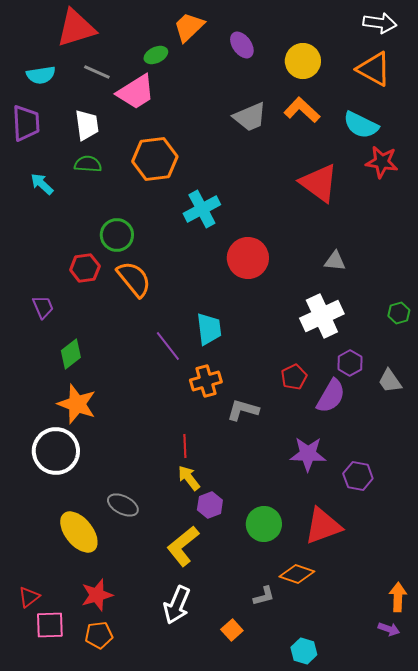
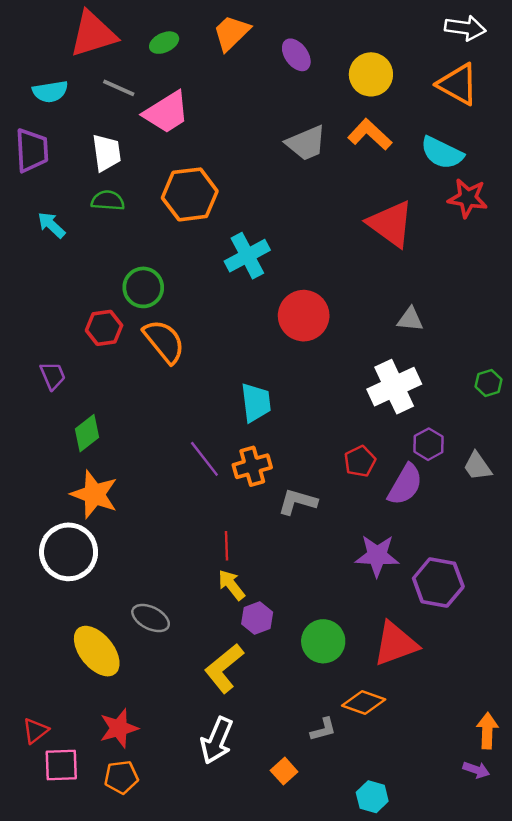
green ellipse: (156, 55) -> (164, 43), moved
purple line: (168, 346) -> (204, 459), moved
purple hexagon: (358, 476) -> (438, 583), size x1.4

